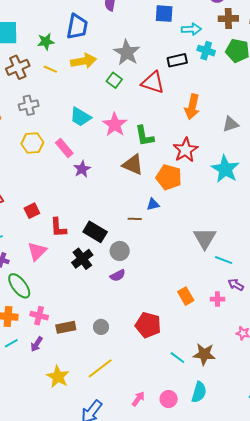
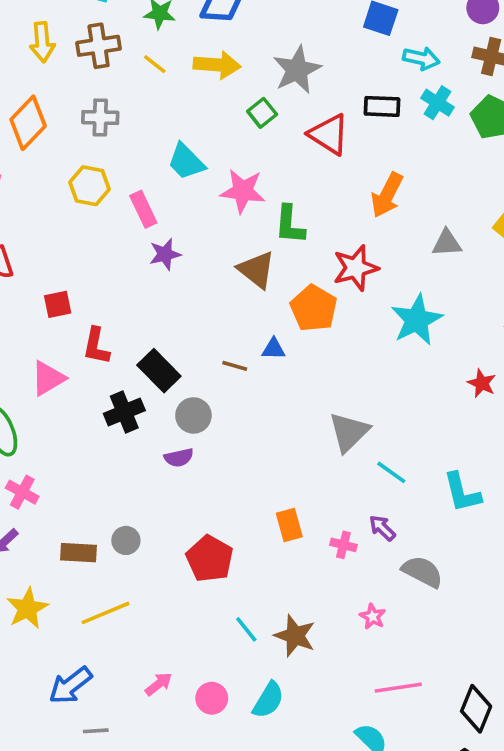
pink star: (115, 125) -> (243, 191), turned 30
cyan line: (224, 260) -> (391, 472), moved
brown rectangle: (66, 327) -> (79, 553), moved

